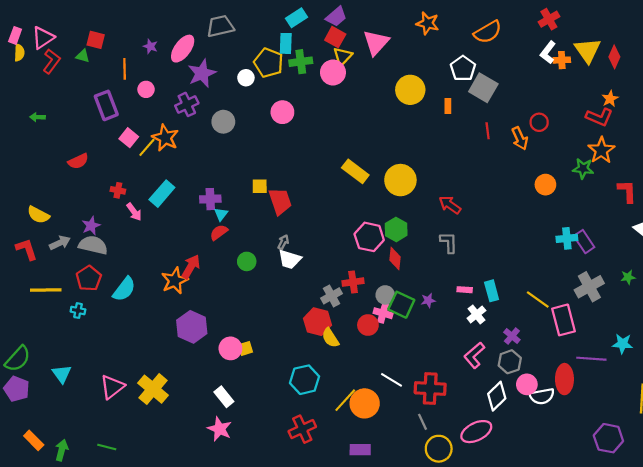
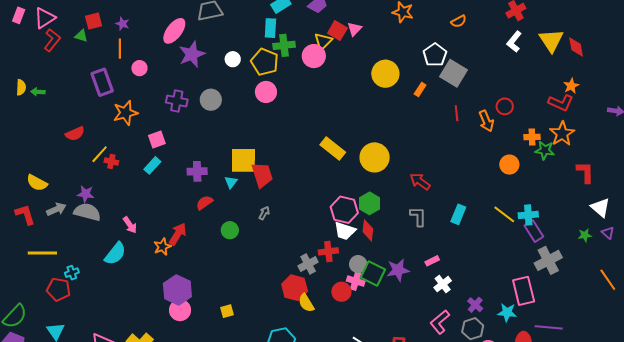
orange semicircle: (488, 32) -> (459, 21), size x0.6
red square: (335, 37) -> (337, 31), moved
red square: (96, 40) -> (94, 21), turned -30
pink triangle: (376, 43) -> (354, 29), size x0.6
purple star: (150, 46) -> (122, 24), moved
yellow semicircle: (19, 53) -> (21, 87), moved
red diamond: (614, 57) -> (576, 47), turned -35
orange cross: (562, 60) -> (532, 137), moved
yellow pentagon: (269, 63) -> (265, 62), moved
purple cross: (187, 104) -> (177, 101), moved, turned 35
orange rectangle: (448, 106) -> (420, 89), turned 32
pink square: (129, 138) -> (157, 140), moved, turned 30
orange star: (165, 138) -> (125, 113), moved, turned 30
yellow line: (147, 147) -> (100, 154), moved
yellow square: (260, 186) -> (243, 160), size x1.8
cyan rectangle: (162, 194) -> (152, 165), size x0.7
pink arrow: (134, 212) -> (130, 225), moved
cyan triangle: (221, 214) -> (231, 182), moved
purple star: (91, 226) -> (86, 194), turned 30
purple rectangle: (584, 242) -> (534, 231), moved
white trapezoid: (290, 259) -> (345, 231), moved
green star: (628, 277) -> (585, 235), moved
red pentagon: (89, 278) -> (58, 289), moved, turned -30
orange star: (175, 281) -> (162, 247), size x0.7
pink rectangle: (465, 290) -> (432, 261), turned -32
cyan rectangle: (492, 291) -> (458, 214), moved, turned 36
purple star: (428, 300) -> (398, 270), size x1.6
yellow line: (538, 300) -> (504, 214), moved
cyan cross: (78, 311) -> (72, 273), turned -32
cyan star: (623, 344) -> (507, 313), moved
pink circle: (230, 348) -> (180, 310), moved

